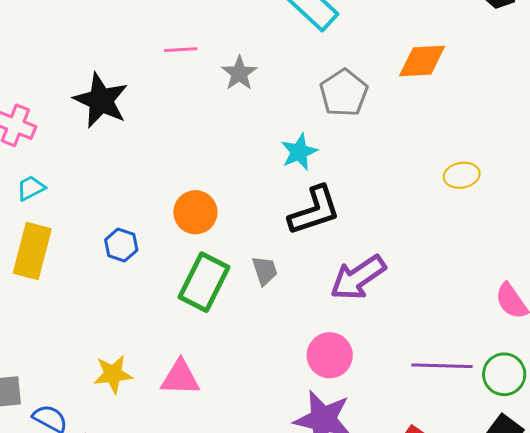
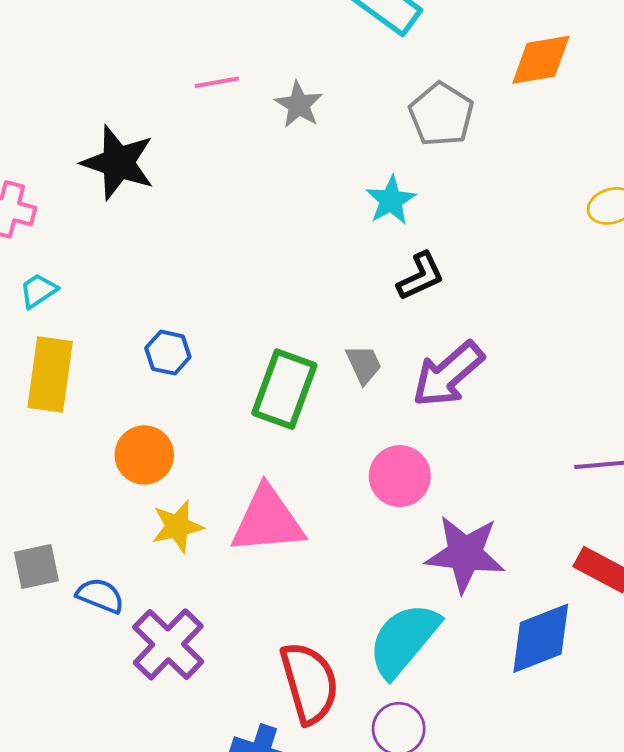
black L-shape: (314, 211) -> (421, 276), size x0.7
orange circle: (195, 212) -> (144, 455), moved
purple arrow: (358, 278) -> (448, 374), moved
pink circle: (330, 355) -> (400, 476), moved
pink triangle: (180, 378) -> (268, 520), size x1.4

